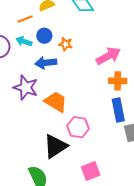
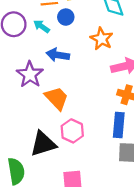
blue circle: (44, 36) -> (66, 17), moved
orange star: (66, 44) -> (102, 39), moved, size x1.5

